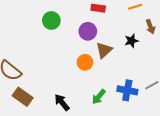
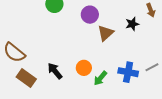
orange circle: (85, 62) -> (84, 68), moved
black arrow: (62, 102) -> (55, 71), moved

